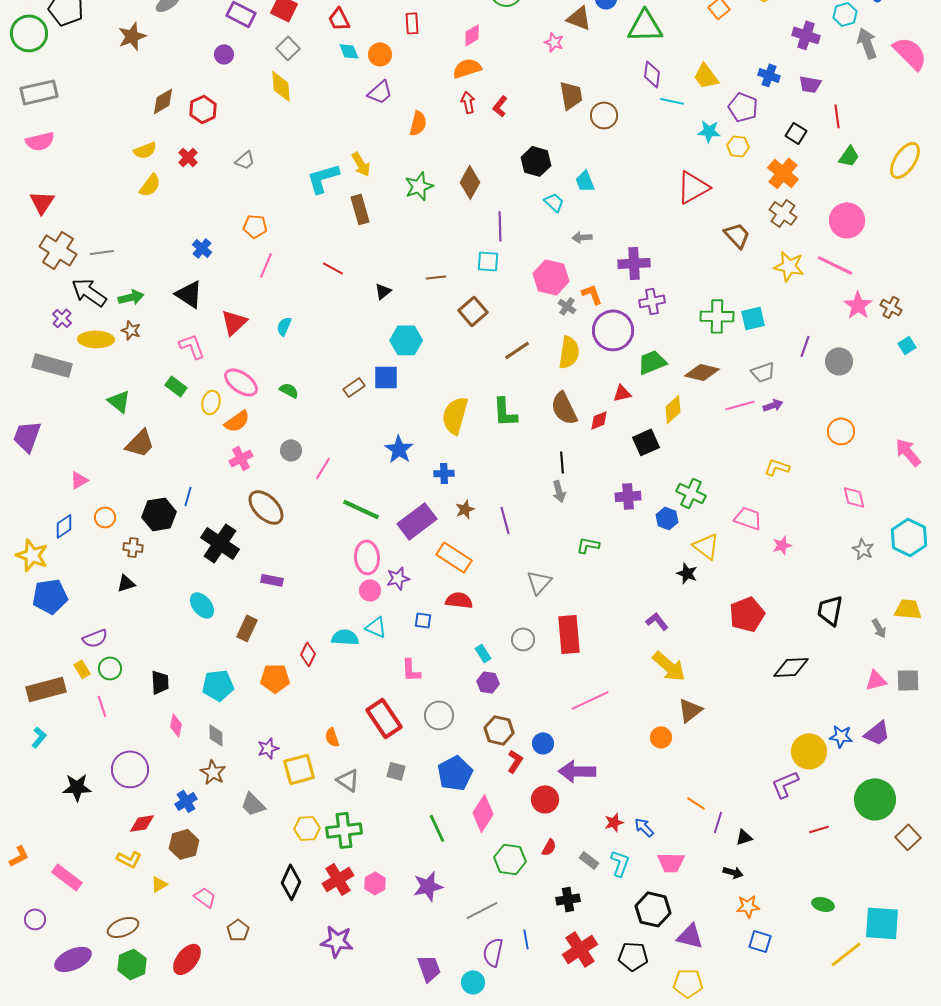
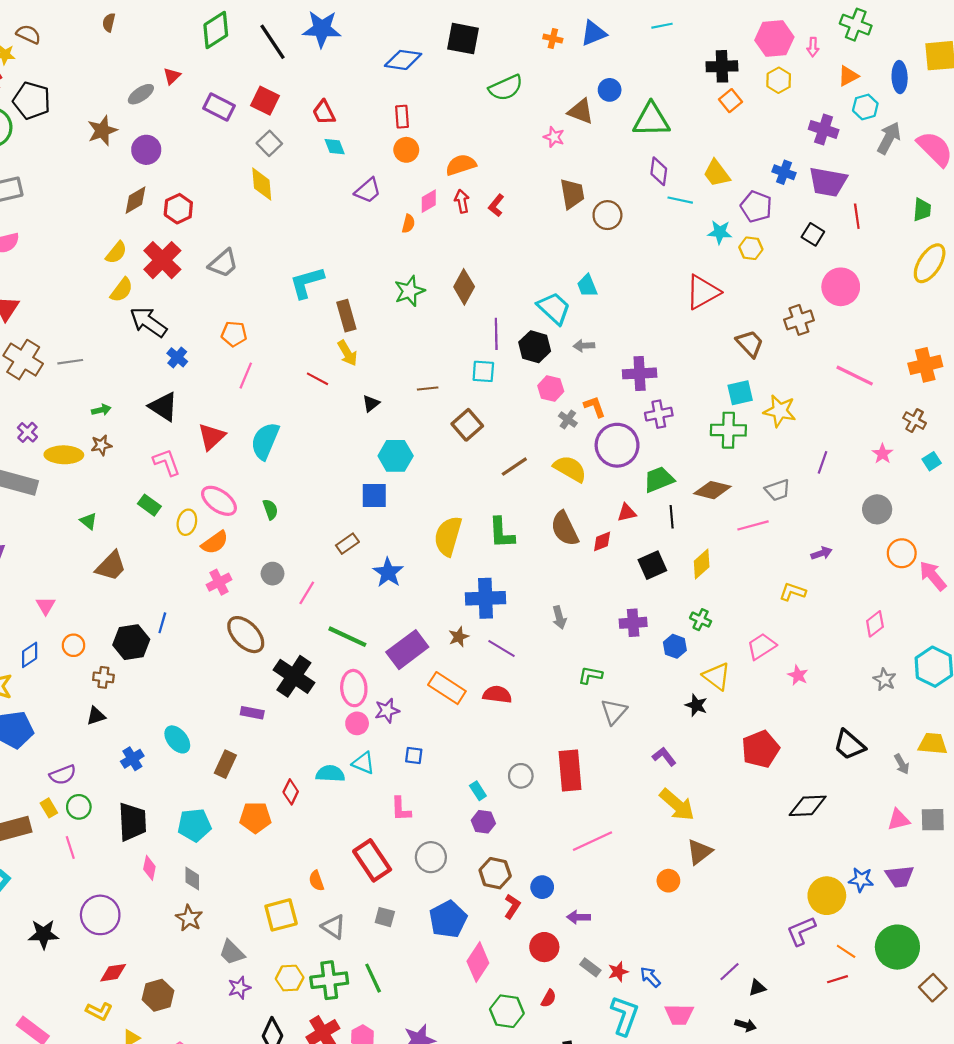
pink diamond: (472, 35) -> (429, 201), moved
gray arrow: (867, 43) -> (889, 138), turned 48
purple circle: (224, 54) -> (146, 150), moved, size x1.4
orange circle: (380, 54) -> (406, 150), moved
purple trapezoid: (810, 84) -> (828, 182), size x1.6
orange semicircle: (418, 123) -> (408, 224), size x0.7
yellow semicircle: (145, 150) -> (116, 253), turned -30
green trapezoid: (849, 156) -> (922, 210), moved, turned -30
red cross: (188, 157) -> (162, 260), size x1.8
gray trapezoid: (245, 160) -> (223, 263), size x1.4
black hexagon: (536, 161) -> (535, 347), moved
yellow arrow: (361, 164) -> (347, 353), moved
orange cross: (783, 173) -> (925, 365), moved, turned 36
cyan trapezoid: (554, 202) -> (554, 308), size x1.6
brown cross: (783, 213) -> (799, 320), turned 36
pink circle: (847, 220) -> (841, 287), moved
yellow star: (789, 266) -> (780, 411), moved
pink hexagon: (551, 277) -> (551, 388), size x0.7
black arrow: (89, 292) -> (148, 322), moved
green arrow: (131, 297) -> (101, 410), size x0.7
pink star: (858, 305) -> (882, 454), moved, size x0.7
cyan square: (753, 318) -> (740, 393), moved
cyan semicircle: (284, 326) -> (265, 441), size x1.8
brown star: (131, 330) -> (101, 445), turned -30
yellow semicircle: (569, 352) -> (570, 469), turned -68
gray circle: (839, 361) -> (877, 509), moved
brown rectangle: (354, 387) -> (347, 544), moved
green semicircle: (289, 390) -> (270, 509), turned 42
green triangle: (119, 401) -> (88, 521), size x0.7
purple arrow: (773, 405) -> (821, 553), moved
yellow diamond: (673, 409) -> (702, 564), moved
orange circle: (841, 431) -> (902, 553), moved
black line: (562, 462) -> (672, 517), moved
blue cross: (444, 473) -> (485, 598), moved, size x1.8
pink triangle: (79, 480) -> (46, 606), turned -30
green cross: (691, 493) -> (701, 620), size x0.7
pink diamond: (854, 497) -> (875, 624), turned 65
pink trapezoid: (748, 518) -> (762, 646), turned -52
purple line: (505, 520) -> (502, 648), turned -44
black cross: (220, 543) -> (294, 676), moved
pink star: (782, 545) -> (798, 675), turned -30
gray triangle: (539, 582) -> (614, 712), moved
red semicircle: (459, 600) -> (497, 695), moved
black trapezoid: (830, 610) -> (849, 745), turned -60
black trapezoid: (160, 682) -> (132, 822), size x1.5
purple trapezoid: (877, 733) -> (900, 876), turned 32
purple star: (268, 748) -> (239, 988), moved
purple arrow: (577, 771) -> (579, 917), size x0.6
blue cross: (186, 801) -> (132, 759), moved
orange line: (696, 803) -> (846, 951), moved
purple line: (718, 822) -> (729, 972), turned 30
green line: (437, 828) -> (373, 978), moved
gray rectangle: (589, 860) -> (590, 967), moved
cyan L-shape: (620, 863) -> (625, 1016), size x1.4

